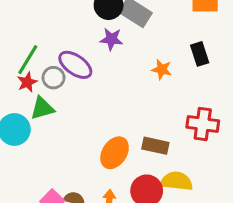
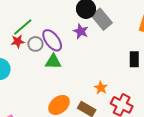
orange star: (162, 69) -> (101, 88), moved
green triangle: (42, 108) -> (53, 62), moved

